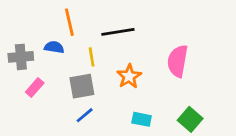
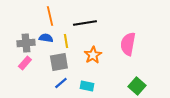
blue semicircle: (54, 47) -> (46, 38), moved
gray cross: (21, 57) -> (26, 43), moved
cyan rectangle: (142, 119) -> (87, 86), moved

